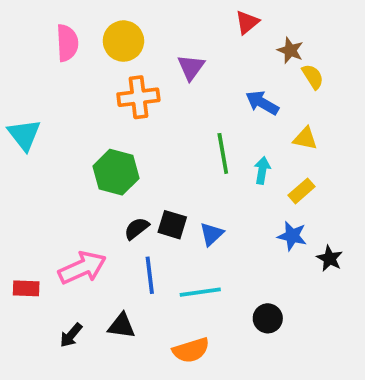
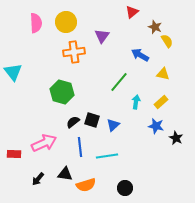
green line: (223, 153) -> (119, 82), turned 50
cyan arrow: (262, 170) -> (136, 102), moved
black circle: (268, 318) -> (125, 188), moved
orange semicircle: (191, 350) -> (86, 185), moved

